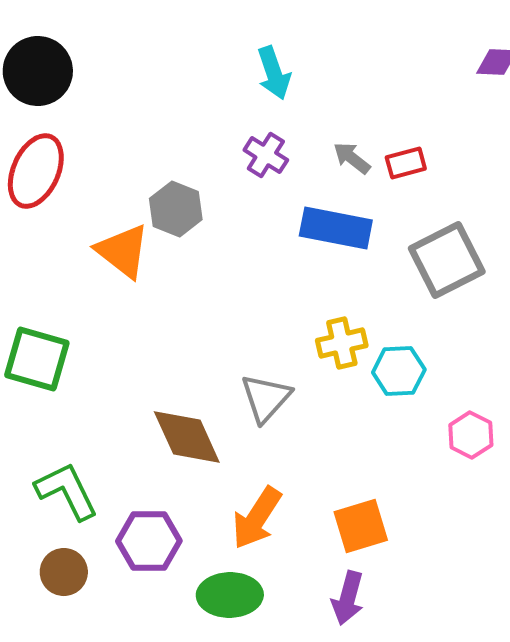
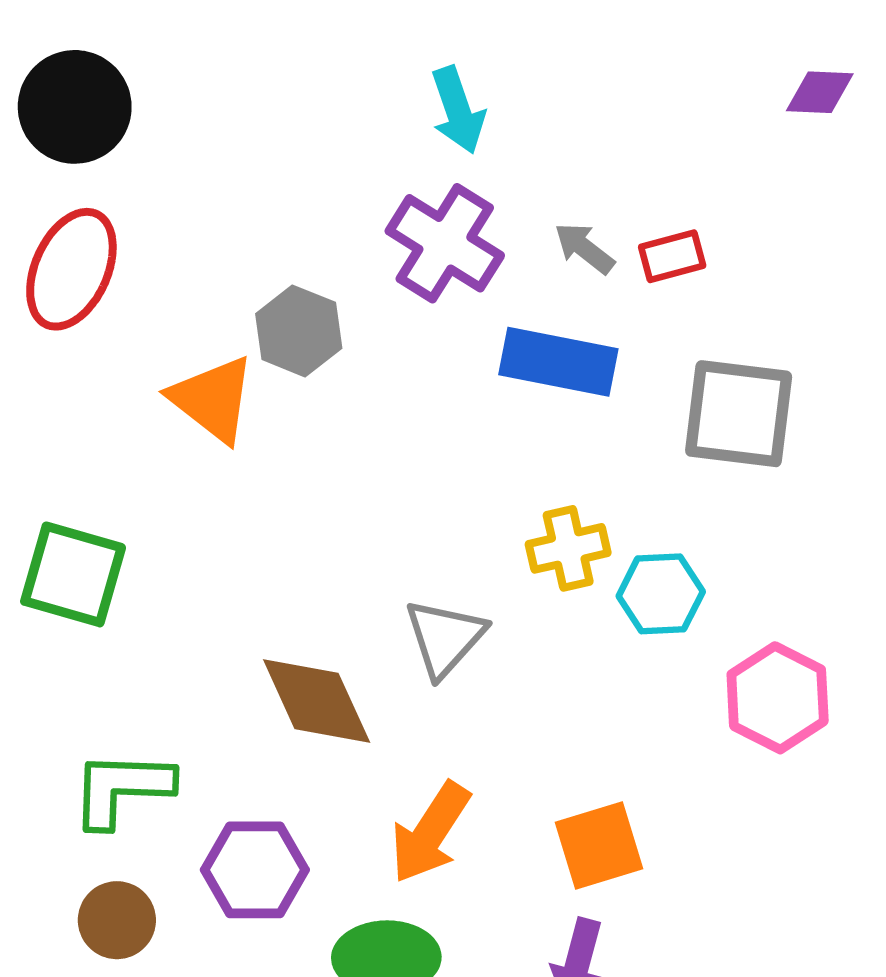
purple cross: (266, 155) -> (445, 243), size x1.6
gray square: (447, 260) -> (739, 414), turned 34
pink hexagon: (471, 435) -> (778, 698), size x1.4
green L-shape: (67, 491) -> (122, 789), turned -62

